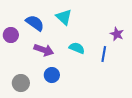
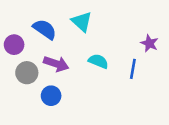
blue circle: (52, 75) -> (51, 96), moved
gray circle: (21, 83) -> (27, 73), moved

